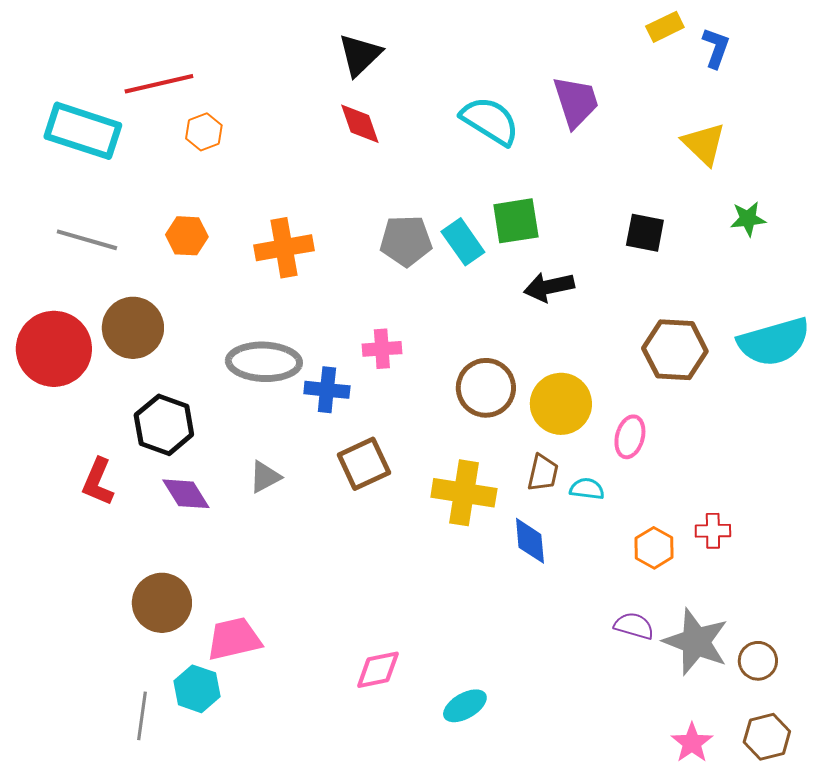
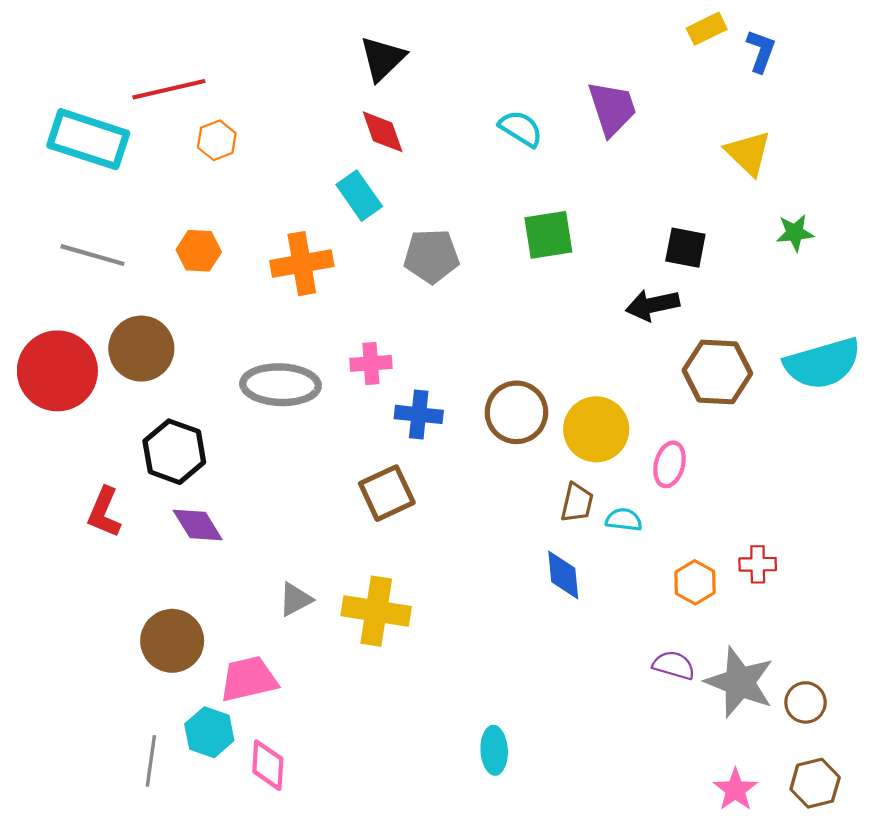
cyan semicircle: (490, 121) -> (521, 129), size x0.7
cyan rectangle: (463, 242) -> (359, 196), moved
black arrow: (549, 287) -> (652, 305), moved
pink cross: (382, 349) -> (371, 363), moved
blue cross: (327, 390) -> (419, 414), moved
gray triangle: (265, 477) -> (295, 599), moved
yellow cross: (464, 493) -> (376, 611), moved
pink diamond: (378, 670) -> (268, 765), moved, turned -75
cyan ellipse: (465, 706) -> (494, 750), turned -63

